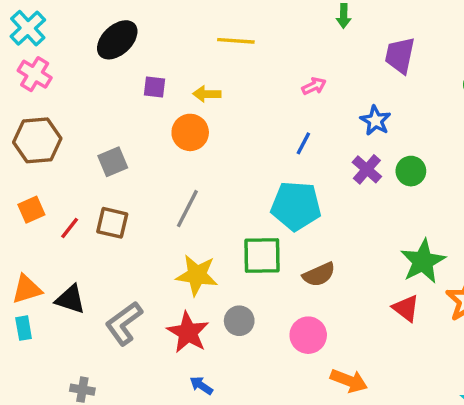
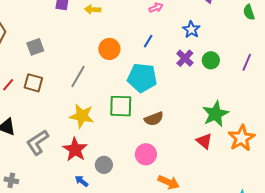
orange circle: (190, 132) -> (109, 49), moved
gray circle: (239, 321) -> (104, 165), moved

